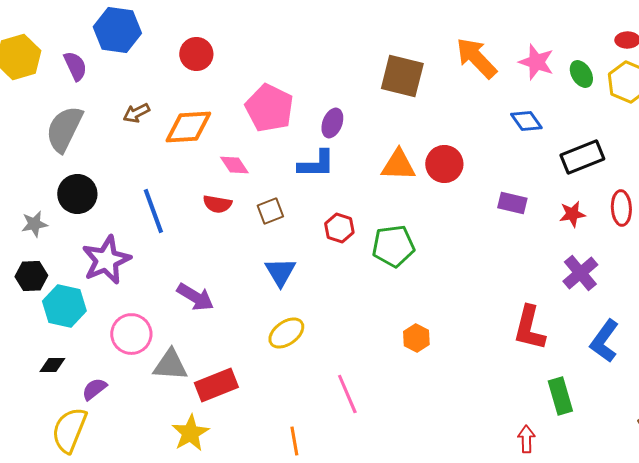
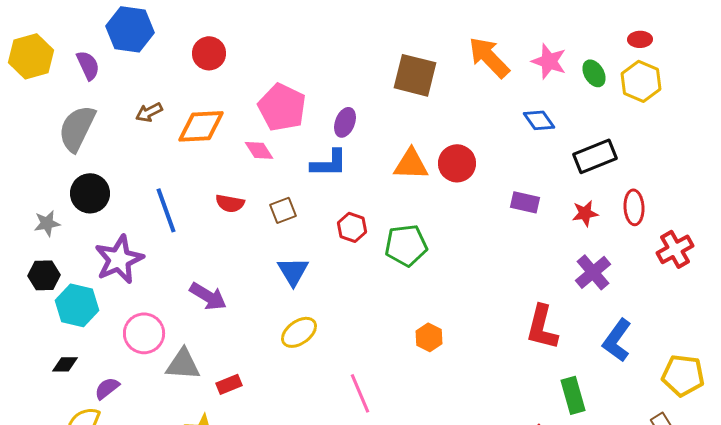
pink diamond: (234, 165) -> (259, 150), moved
red rectangle: (216, 385) -> (229, 384), size x0.6

